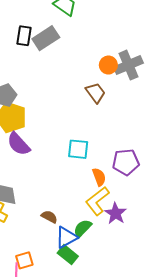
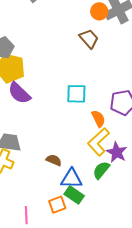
green semicircle: (82, 228) -> (101, 170), moved
blue triangle: (66, 237) -> (71, 179), turned 35
orange square: (24, 260) -> (57, 205), moved

